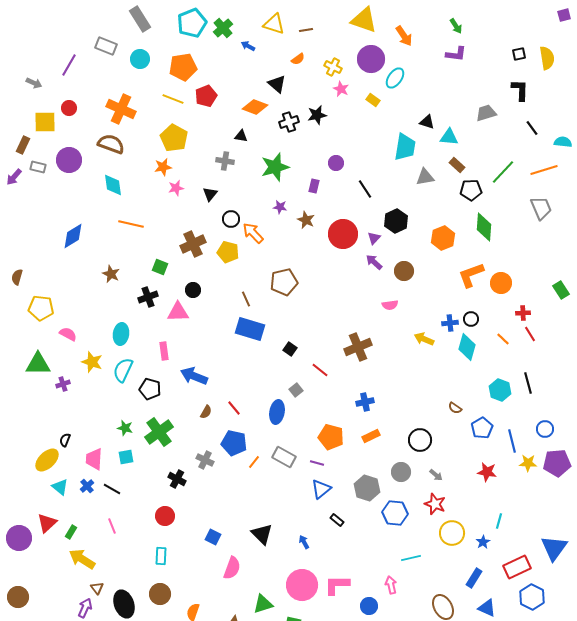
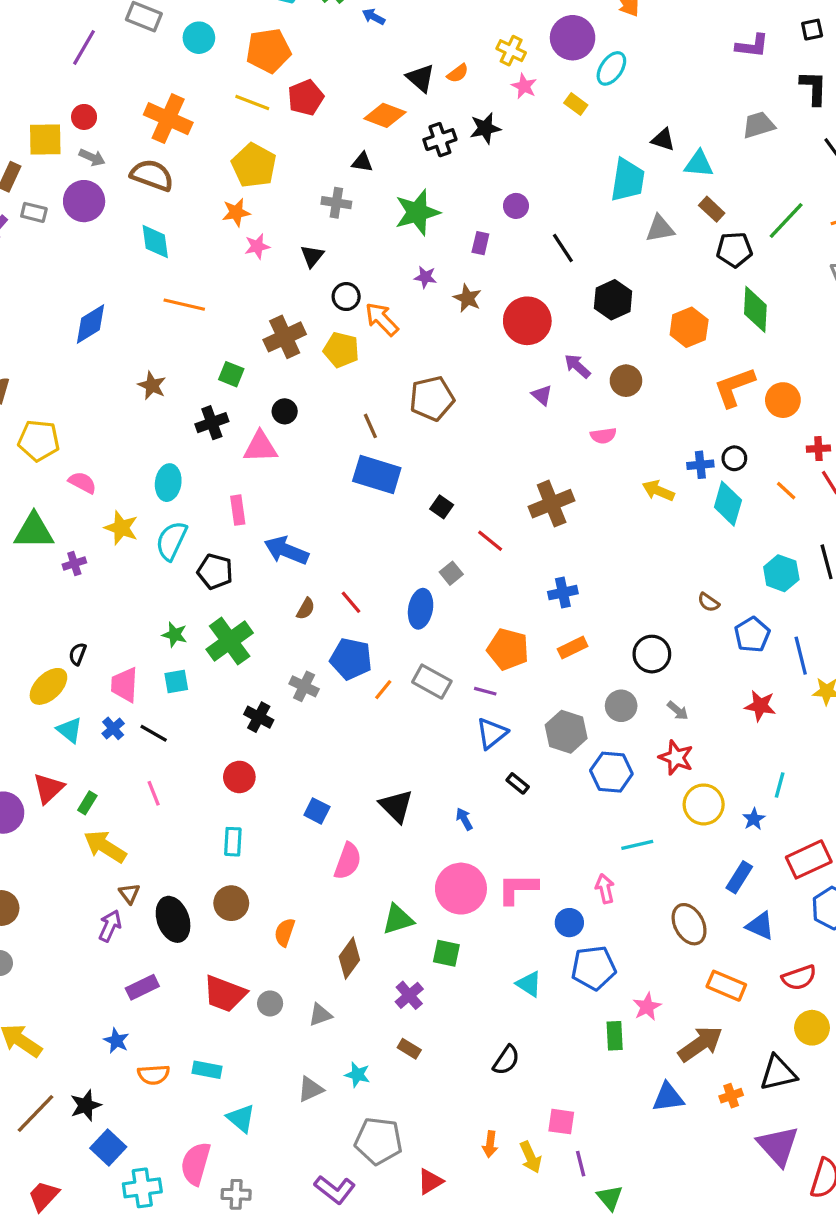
purple L-shape: (456, 54) -> (752, 46), moved
orange semicircle: (298, 59) -> (458, 73), moved
gray arrow: (34, 83) -> (92, 157), moved
purple triangle: (374, 238) -> (542, 395), moved, turned -32

